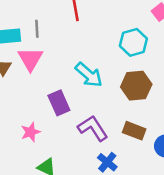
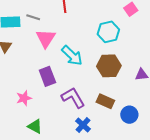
gray line: (37, 29) -> (33, 17), turned -72
pink triangle: (30, 59) -> (46, 38), moved

